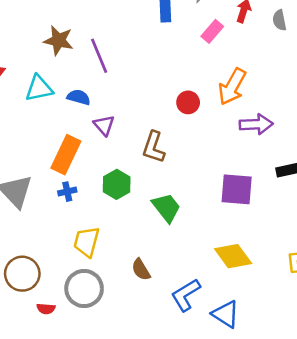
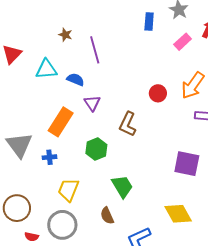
brown star: (58, 40) -> (65, 35), size x0.6
blue cross: (67, 192) -> (50, 157), moved
green trapezoid: (166, 208) -> (122, 186), moved

